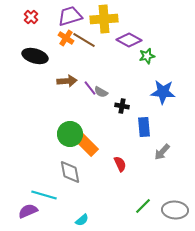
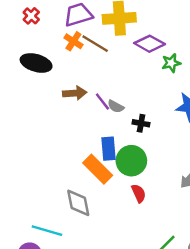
blue rectangle: (144, 127) -> (108, 149), moved
green circle: (70, 134) -> (131, 161), moved

